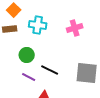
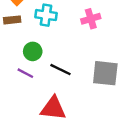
purple line: (29, 77) -> (25, 73), moved

